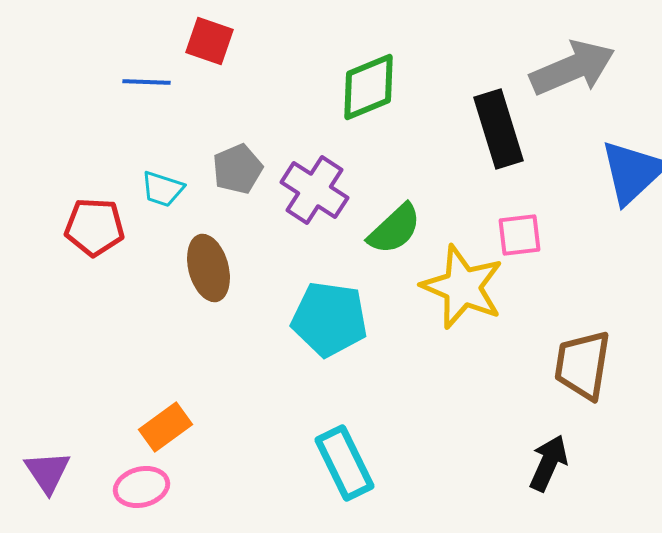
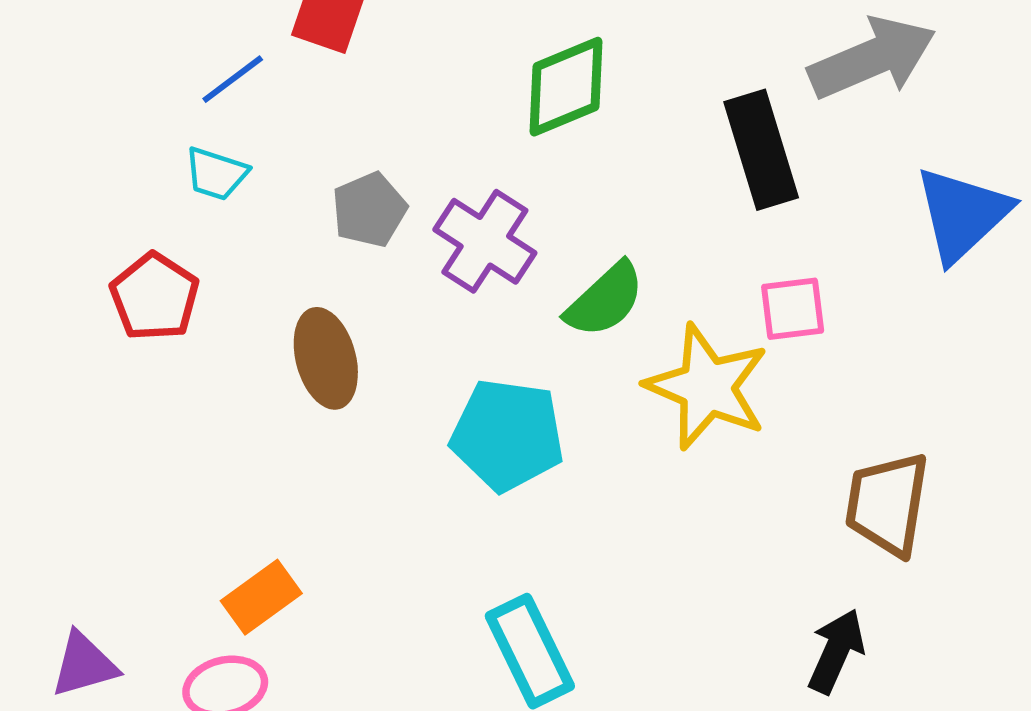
blue line: (146, 82) -> (233, 79), turned -39
cyan trapezoid: (162, 189) -> (216, 174), moved
red pentagon: (94, 227) -> (155, 297), turned 30
purple triangle: (47, 472) -> (84, 665), turned 48

